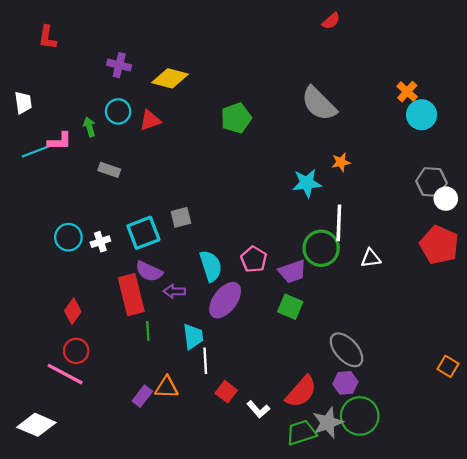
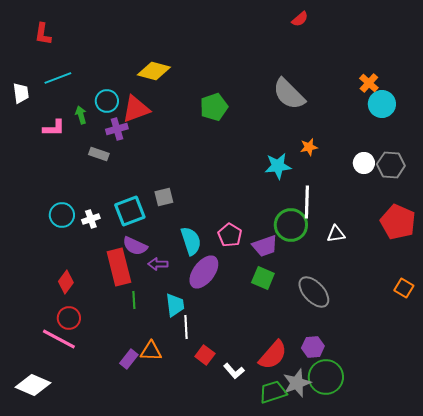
purple cross: (119, 65) -> (117, 129), moved, turned -30
red triangle: (150, 120) -> (136, 109), size x1.4
cyan line: (36, 151) -> (58, 78), moved
white circle: (446, 199) -> (364, 163), moved
gray ellipse: (346, 350) -> (314, 292), moved
orange square: (448, 366) -> (404, 288), moved

